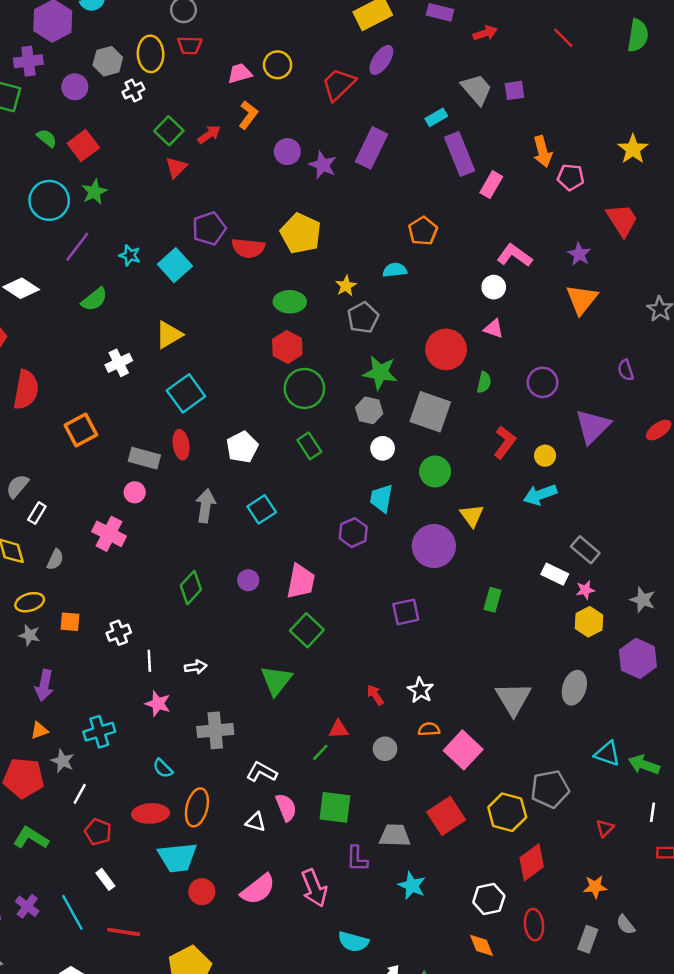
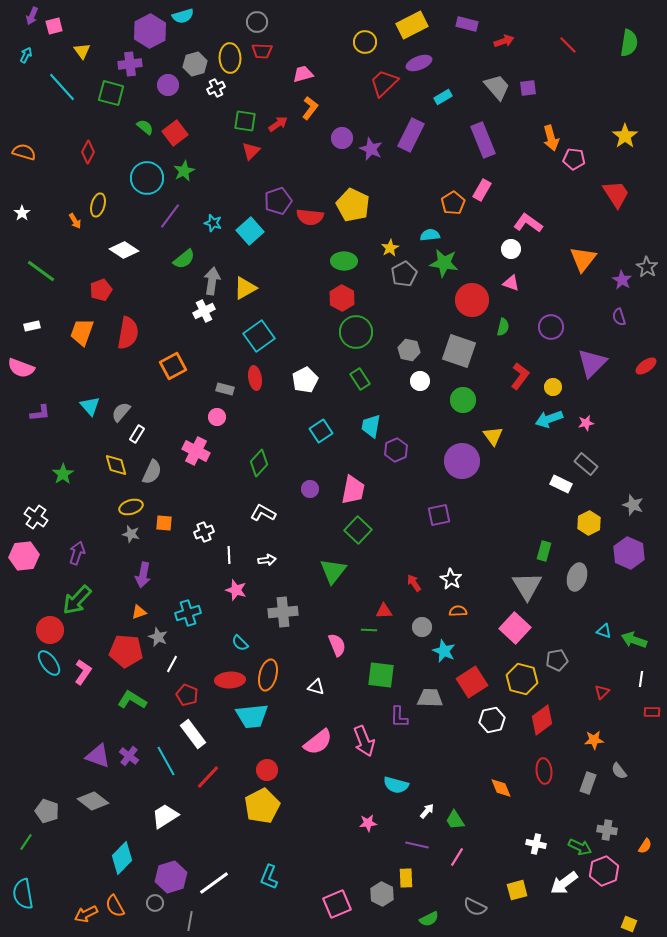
purple ellipse: (381, 60) -> (419, 63), turned 35
yellow circle: (278, 65) -> (365, 42), moved
cyan rectangle: (436, 117) -> (443, 97), moved
green square: (169, 131) -> (245, 121), turned -35
pink rectangle: (491, 185) -> (482, 190), moved
purple star: (579, 254) -> (622, 280), moved
green star: (380, 373) -> (444, 263), moved
gray rectangle: (144, 458) -> (225, 389), size x0.7
cyan trapezoid: (381, 498) -> (371, 426), moved
gray arrow: (205, 506) -> (212, 281), moved
gray semicircle: (55, 559) -> (152, 472), size x1.4
green diamond: (191, 588) -> (259, 463), moved
pink star: (585, 590) -> (586, 423), moved
green rectangle: (492, 600) -> (544, 551), moved
pink square: (463, 750) -> (515, 628), moved
green line: (320, 752) -> (369, 630), turned 49
cyan triangle: (607, 754) -> (604, 631), size x0.7
white L-shape: (262, 772) -> (263, 513), moved
gray pentagon: (550, 789) -> (557, 660), size x0.7
pink semicircle: (286, 807) -> (337, 645), moved
white rectangle: (105, 879) -> (193, 734), size x1.6
cyan star: (412, 886) -> (444, 651), moved
red circle: (202, 892) -> (267, 770), moved
white hexagon: (489, 899) -> (492, 720), moved
red line: (124, 932) -> (208, 777), turned -56

